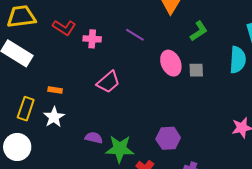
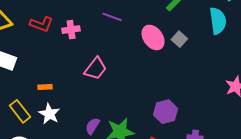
gray square: (196, 70) -> (179, 39), turned -35
yellow rectangle: (26, 109) -> (20, 111), turned -45
purple semicircle: (94, 138) -> (93, 126), turned -60

